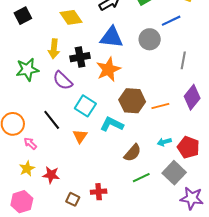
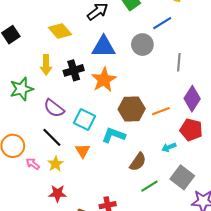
purple semicircle: (63, 81) -> (54, 108), moved
red pentagon: (188, 147) -> (191, 130), moved
yellow star: (27, 169) -> (55, 164), moved

